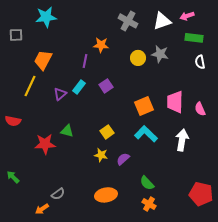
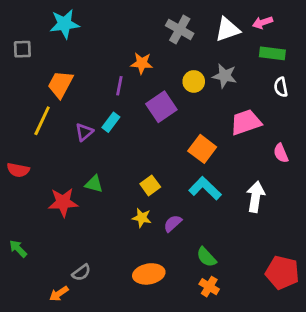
purple square: (106, 86) -> (161, 107), moved, size x1.5
pink trapezoid: (175, 102) -> (246, 122), moved, turned 70
orange square: (144, 106) -> (202, 149), turned -30

